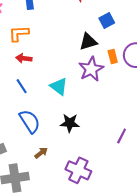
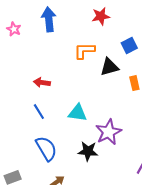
orange L-shape: (19, 34) -> (84, 51), moved
purple star: (91, 69) -> (109, 132), moved
cyan triangle: (59, 86) -> (78, 113), turned -30

